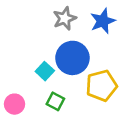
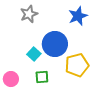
gray star: (65, 18) -> (29, 14), moved
green square: (55, 101) -> (42, 77), turned -32

